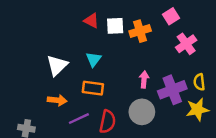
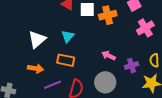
pink arrow: (144, 80) -> (109, 56), turned -72
purple cross: (172, 90) -> (132, 66), size x0.6

